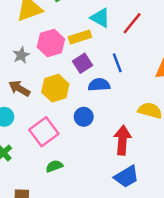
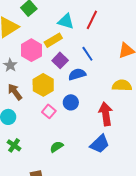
brown arrow: (19, 88) -> (15, 92), turned 36
pink square: (44, 132) -> (49, 111), moved, size x0.6
blue trapezoid: (127, 177) -> (100, 144), moved

